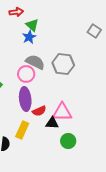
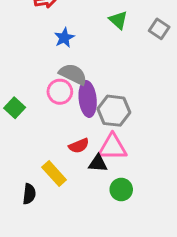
green triangle: (32, 25) -> (118, 20), moved
gray hexagon: (63, 64) -> (114, 111), moved
purple ellipse: (25, 99) -> (88, 99), moved
yellow rectangle: (22, 130) -> (54, 173), turned -66

